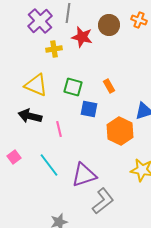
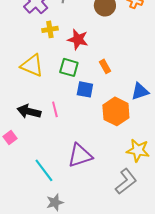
red star: (82, 37) -> (78, 39), moved
black arrow: (30, 116) -> (29, 111), moved
cyan line: (49, 165) -> (44, 170), moved
gray L-shape: (103, 201) -> (126, 181), moved

